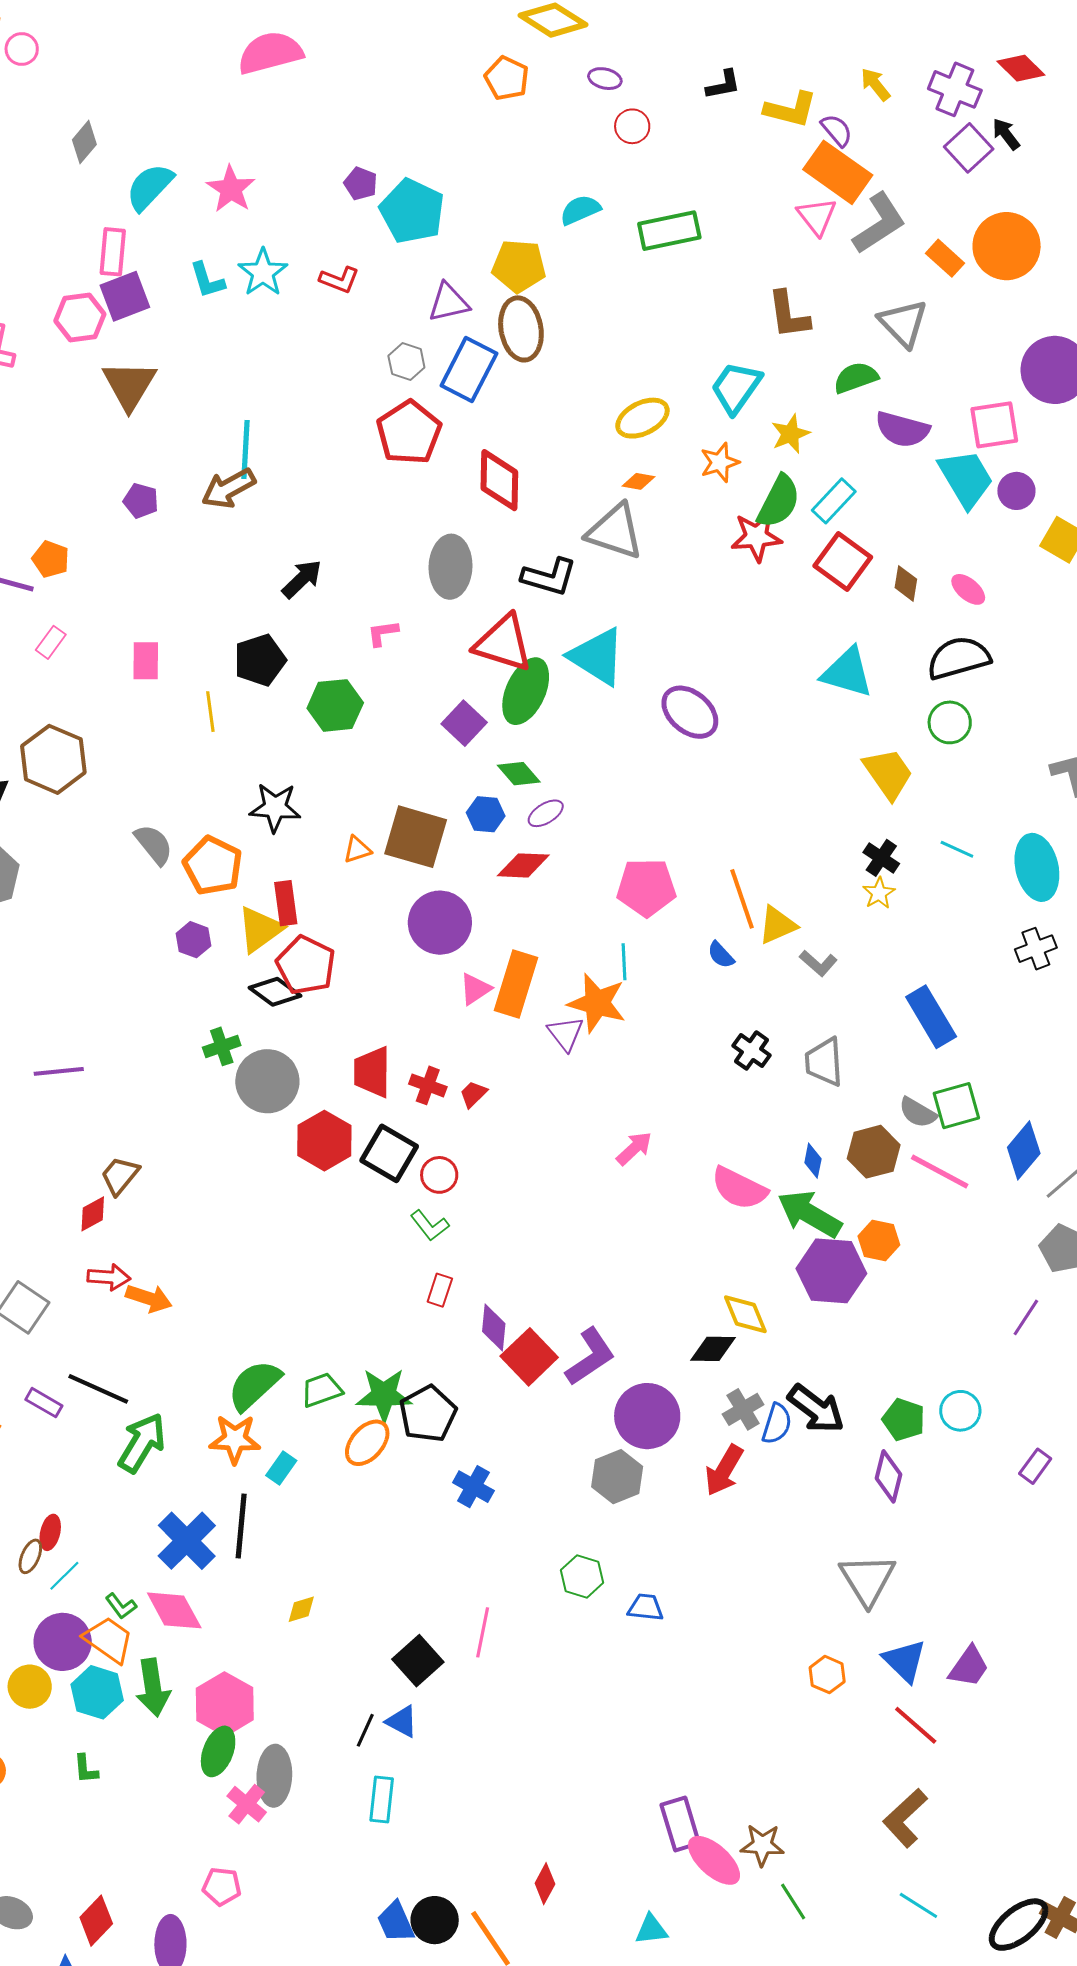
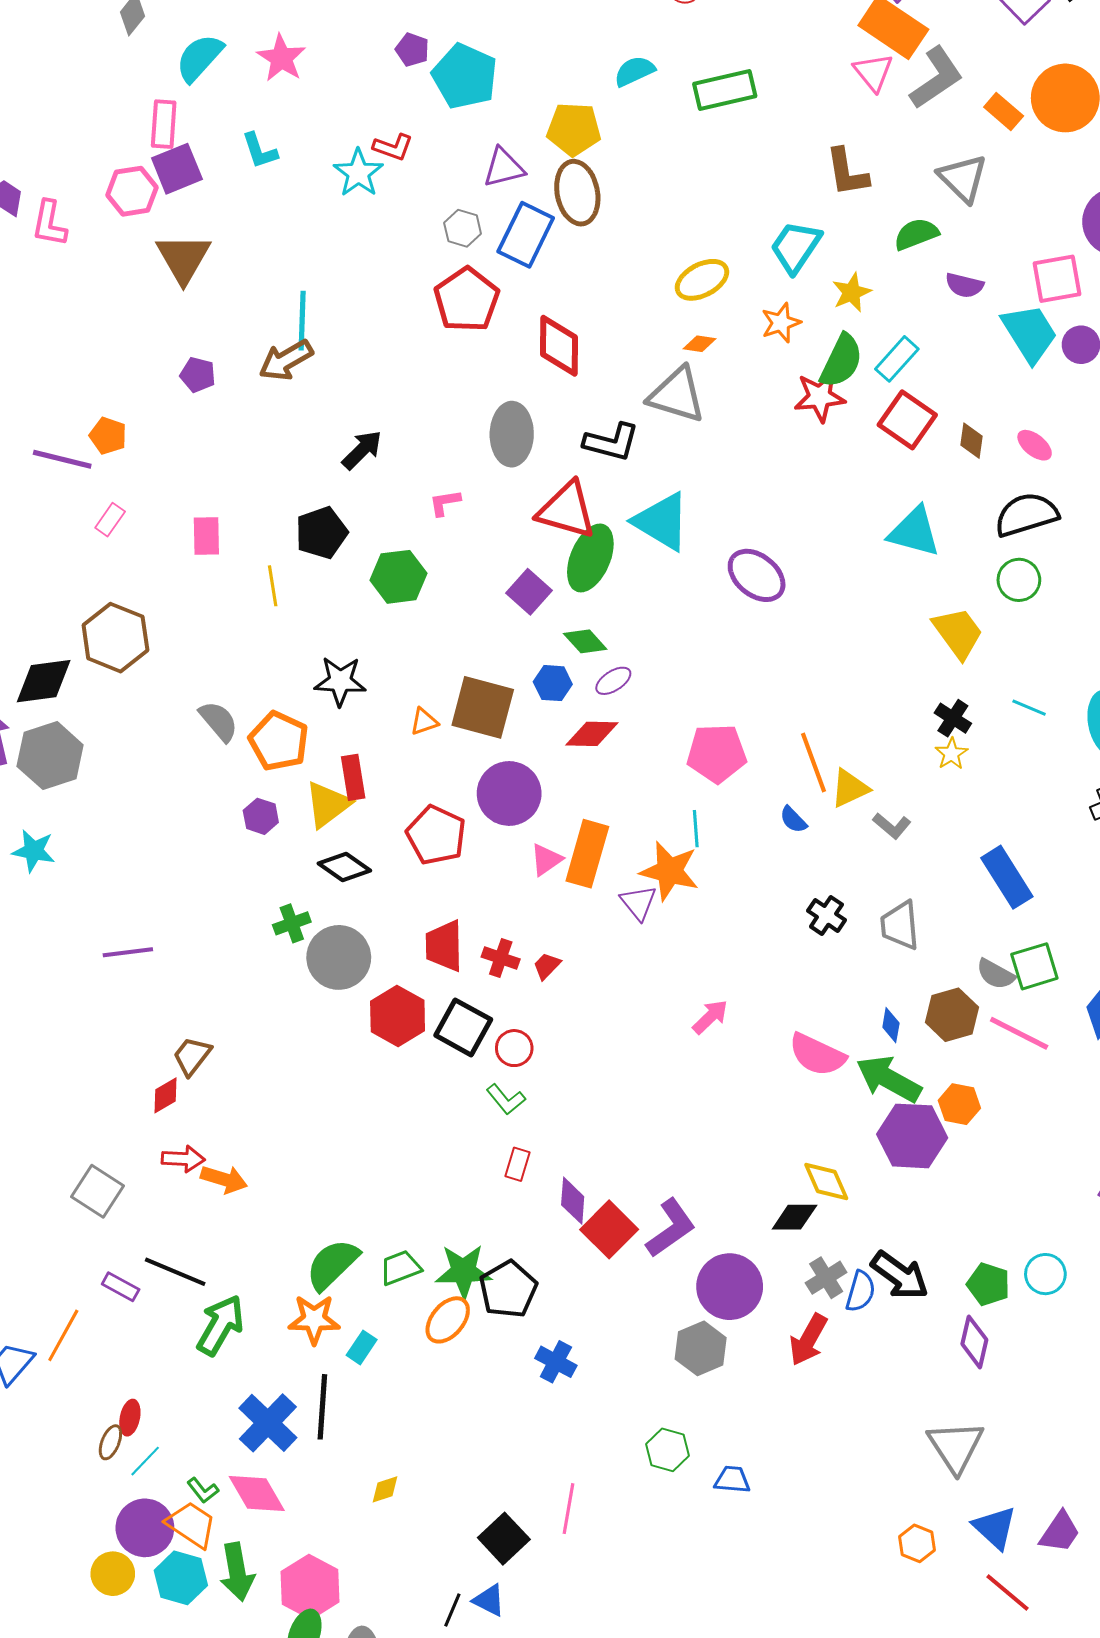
cyan star: (263, 272) -> (358, 173), moved
purple semicircle: (902, 429) -> (964, 285), size x0.7
red pentagon: (306, 965) -> (436, 835), moved

